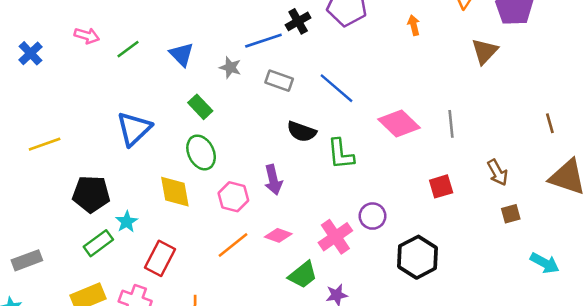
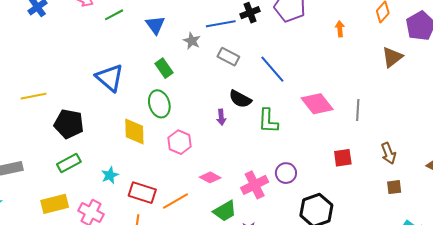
blue triangle: (134, 129) -> (110, 78), turned -44
yellow line: (45, 144) -> (33, 96), moved
purple arrow: (273, 180) -> (221, 117), moved, size x0.7
cyan star: (127, 222) -> (110, 175), moved
orange line: (233, 245) -> (176, 201), moved
red rectangle: (160, 258) -> (142, 193), moved, turned 72

